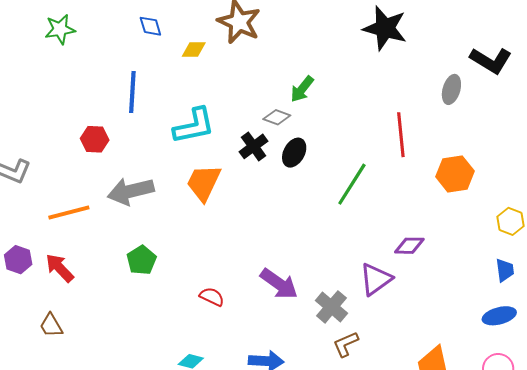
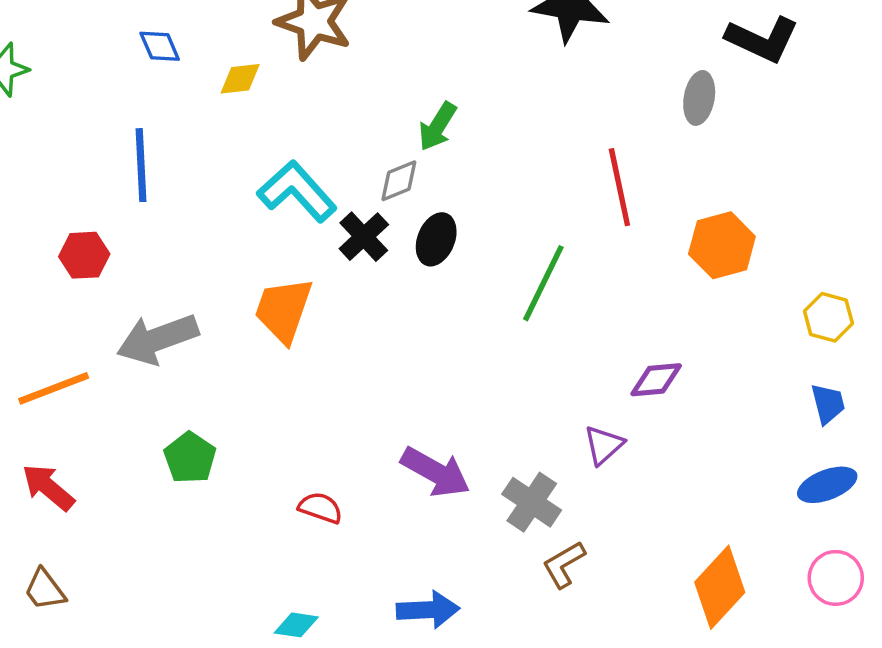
gray diamond: (277, 117) -> (399, 181), turned -36
cyan L-shape: (194, 126) -> (297, 191), moved, turned -114
purple triangle: (376, 279) -> (604, 445), size x0.7

